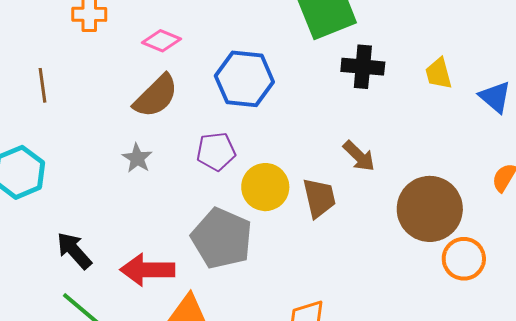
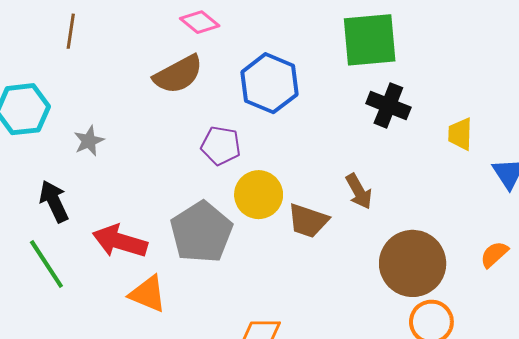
gray star: (137, 158) -> (89, 141), moved
brown trapezoid: (319, 198) -> (308, 221), turned 105

